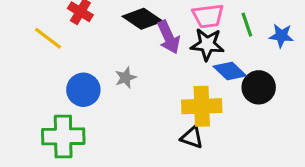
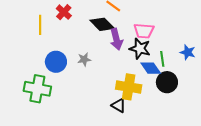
green line: (247, 25) -> (162, 59), moved
yellow line: (48, 38) -> (40, 25), turned 42

